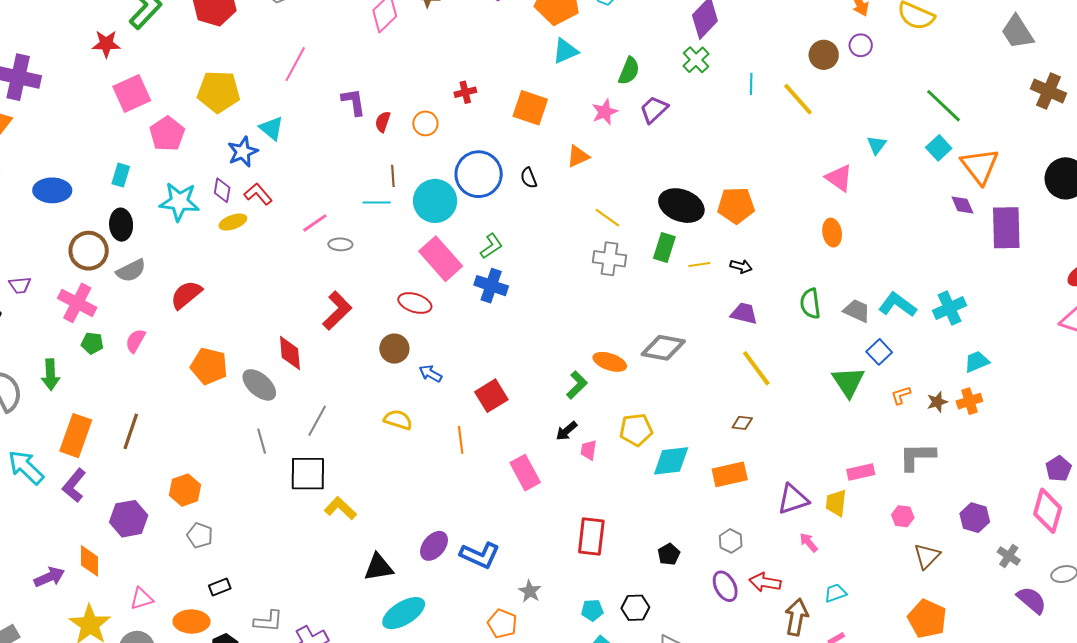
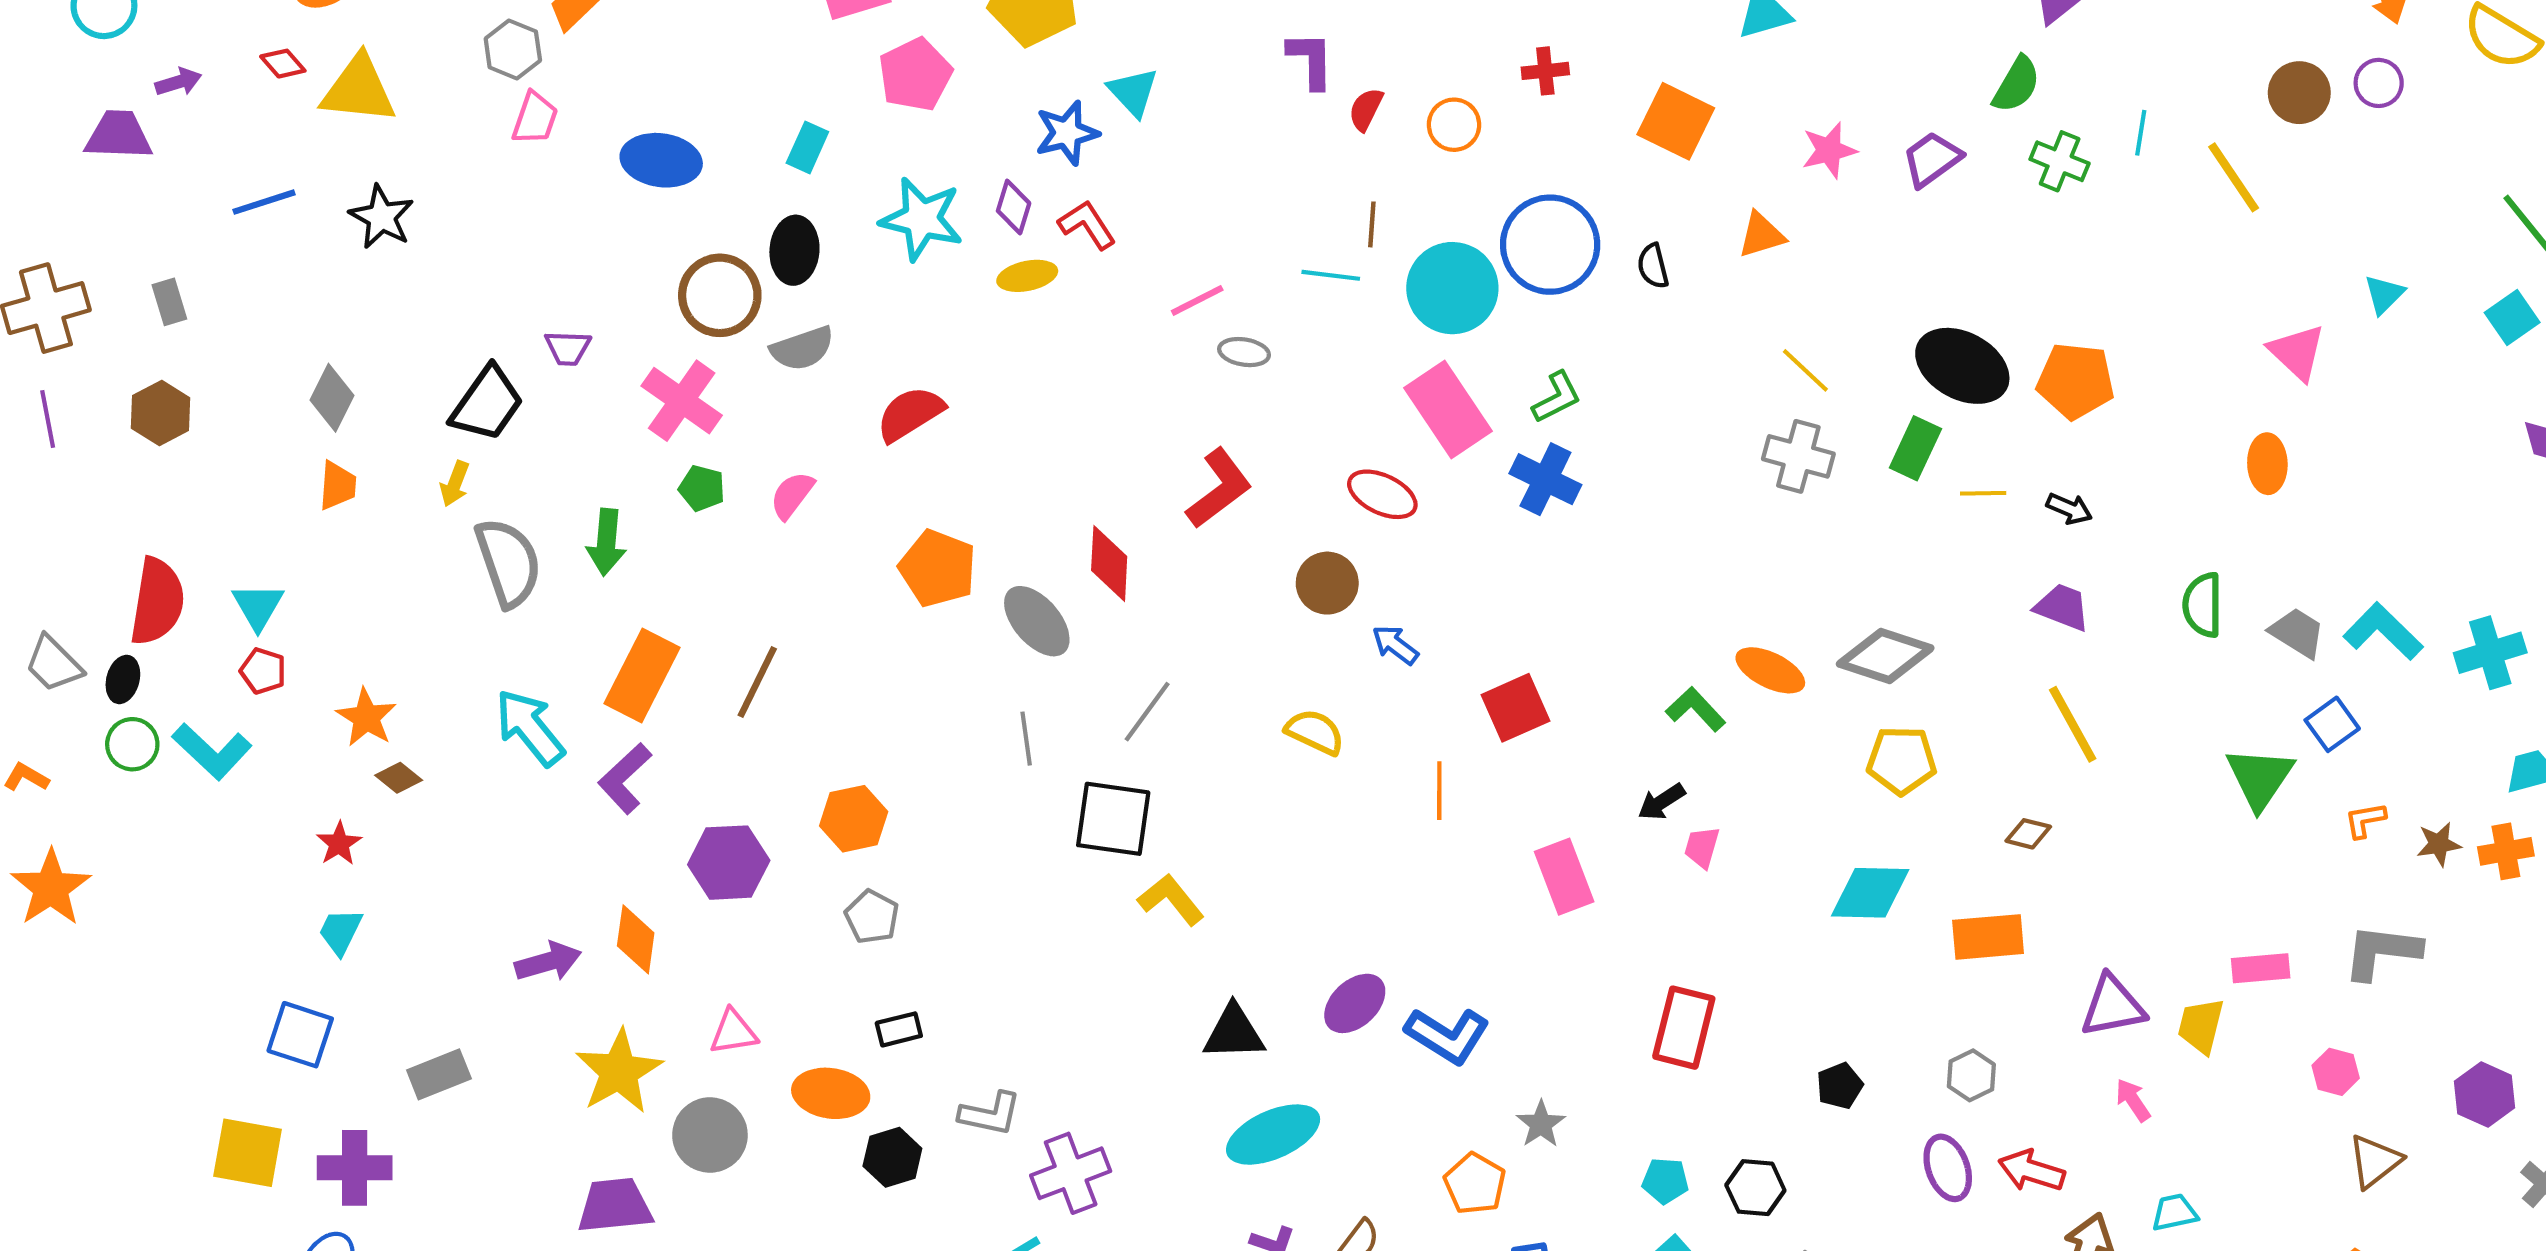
green cross: (696, 60) -> (2060, 161), moved, turned -32
green semicircle: (629, 71) -> (2017, 84), moved
green L-shape: (577, 385) -> (1696, 709), turned -96
yellow pentagon: (636, 430) -> (1902, 760), moved

